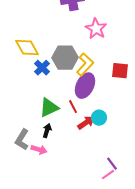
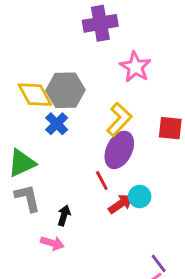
gray hexagon: (65, 58) -> (65, 90), moved
green triangle: (49, 108) -> (22, 163), moved
gray L-shape: (22, 140) -> (28, 198), moved, turned 135

